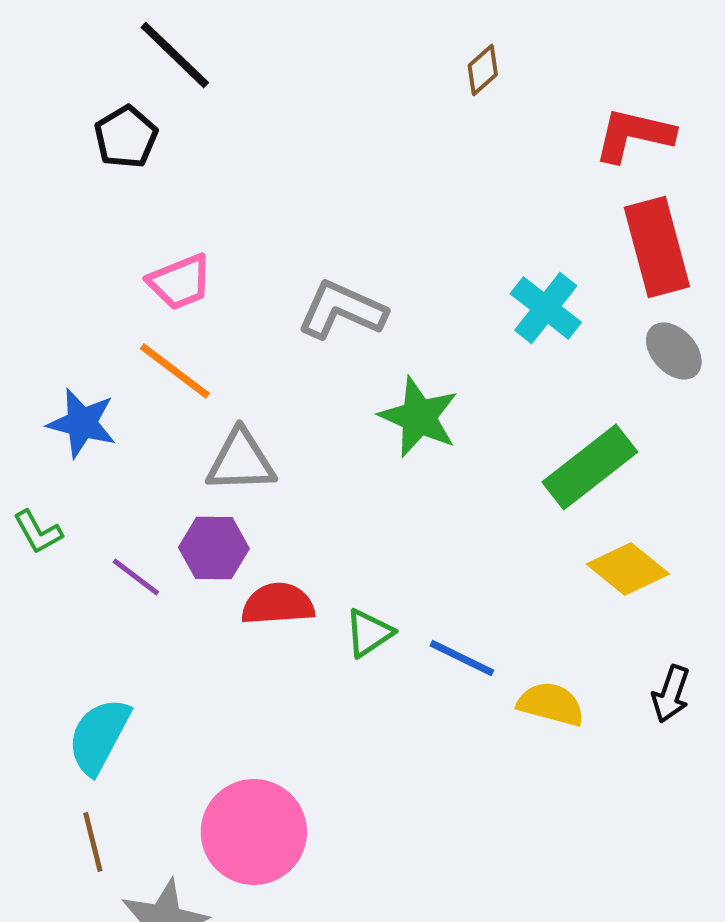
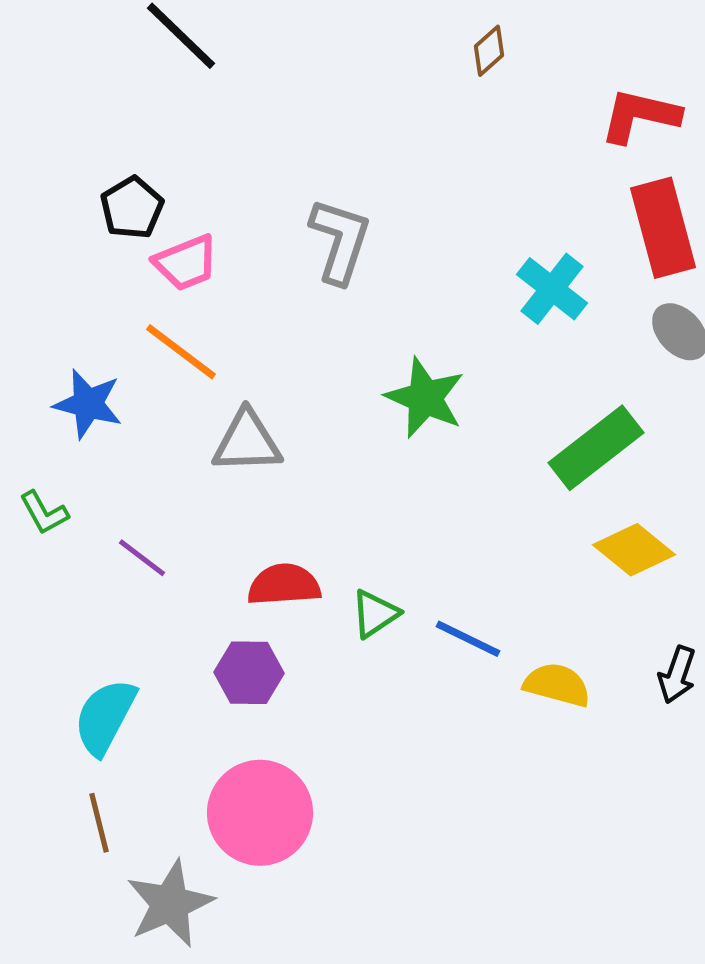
black pentagon: (126, 137) -> (132, 208), moved
gray L-shape: (342, 310) -> (340, 241), moved, turned 84
purple hexagon: (214, 548) -> (249, 673), moved

